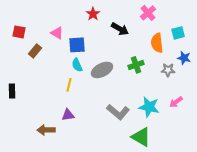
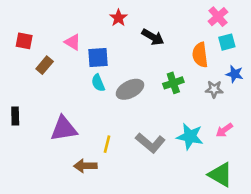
pink cross: (148, 13) -> (218, 17), moved
yellow line: (69, 85) -> (107, 144), moved
purple triangle: (68, 115) -> (64, 129), moved, size x1.6
brown arrow: (46, 130) -> (85, 166), moved
green triangle: (141, 137) -> (221, 175), moved

